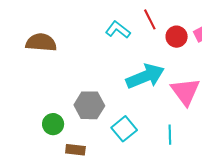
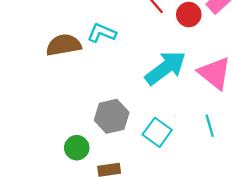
cyan L-shape: (118, 30) -> (102, 33), moved
brown semicircle: (41, 42) -> (64, 45), moved

